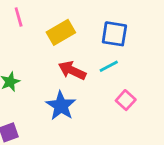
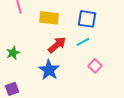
yellow rectangle: (61, 32) -> (49, 18), turned 36
red arrow: (72, 70) -> (57, 45), turned 114

